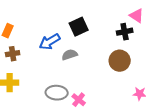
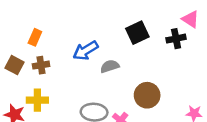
black square: (79, 27) -> (137, 33), moved
brown circle: (120, 61) -> (147, 95), moved

